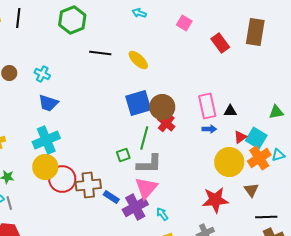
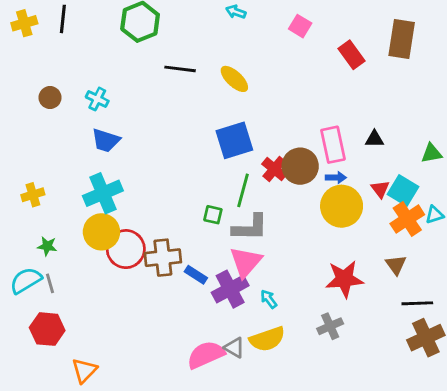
brown circle: (162, 107) -> (300, 166), moved
black triangle: (230, 111) -> (374, 139), moved
red triangle: (240, 137) -> (380, 189), turned -32
green square: (123, 155) -> (213, 215), turned 32
yellow circle: (229, 162) -> (342, 206), moved

